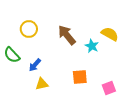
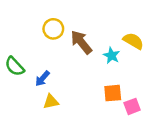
yellow circle: (29, 29) -> (53, 29), moved
orange square: (80, 77) -> (113, 93), moved

